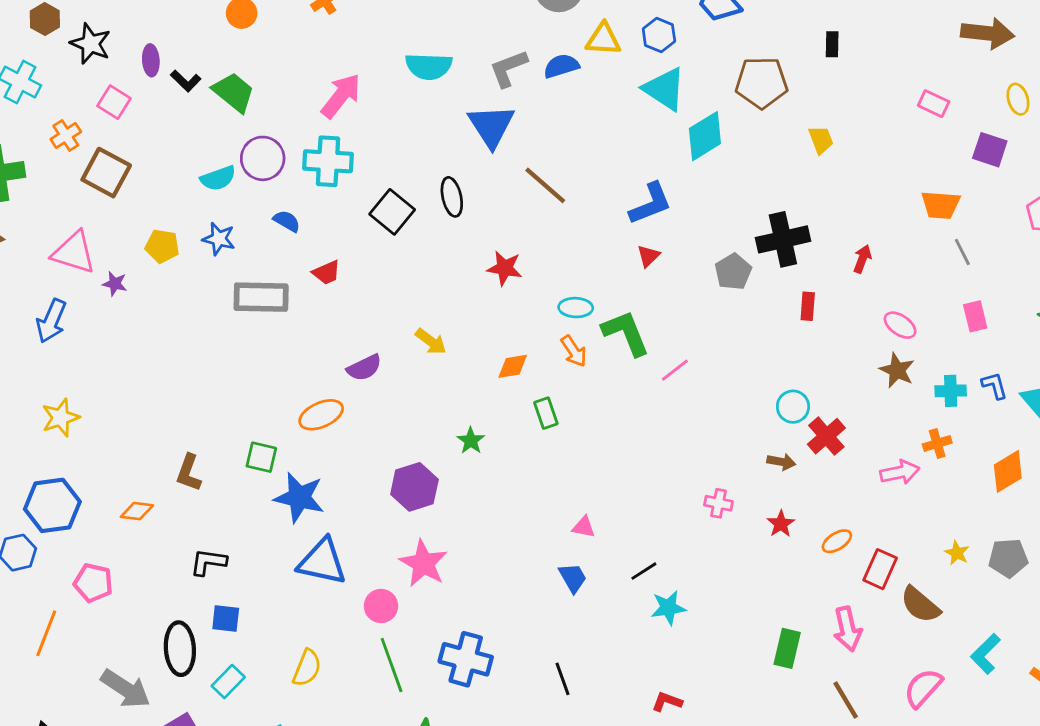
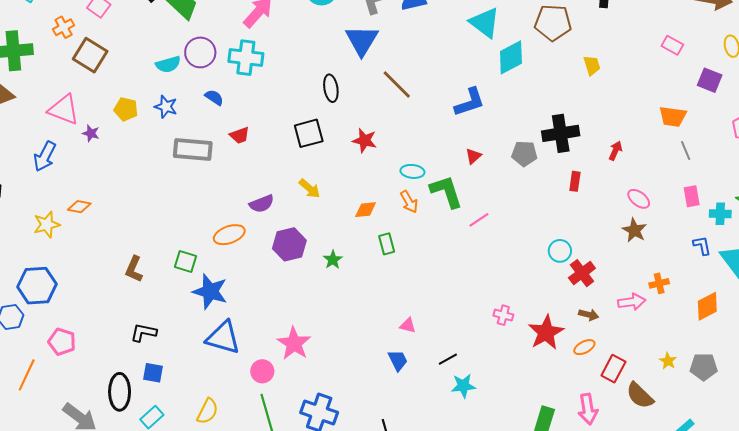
black square: (392, 212) -> (309, 133), moved, turned 32
red triangle: (648, 256) -> (473, 156), moved
gray pentagon: (733, 272) -> (524, 154), turned 30
cyan cross: (951, 391) -> (720, 214), moved
brown arrow: (781, 462) -> (589, 315), moved
purple hexagon: (414, 487) -> (289, 244), moved
orange diamond: (137, 511) -> (79, 207), moved
red star: (781, 524) -> (546, 332), size x1.8

